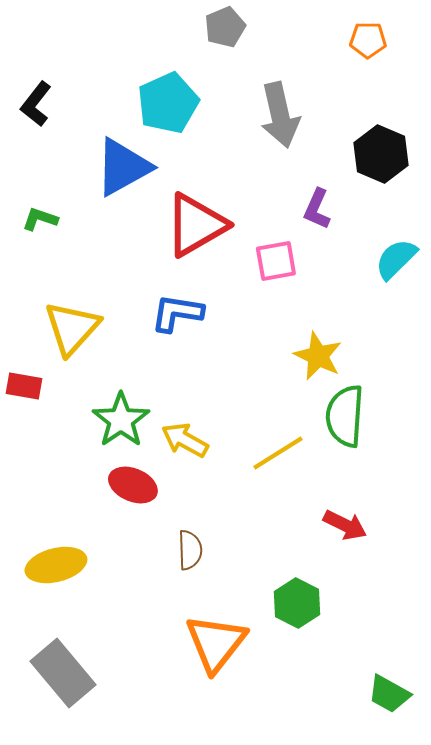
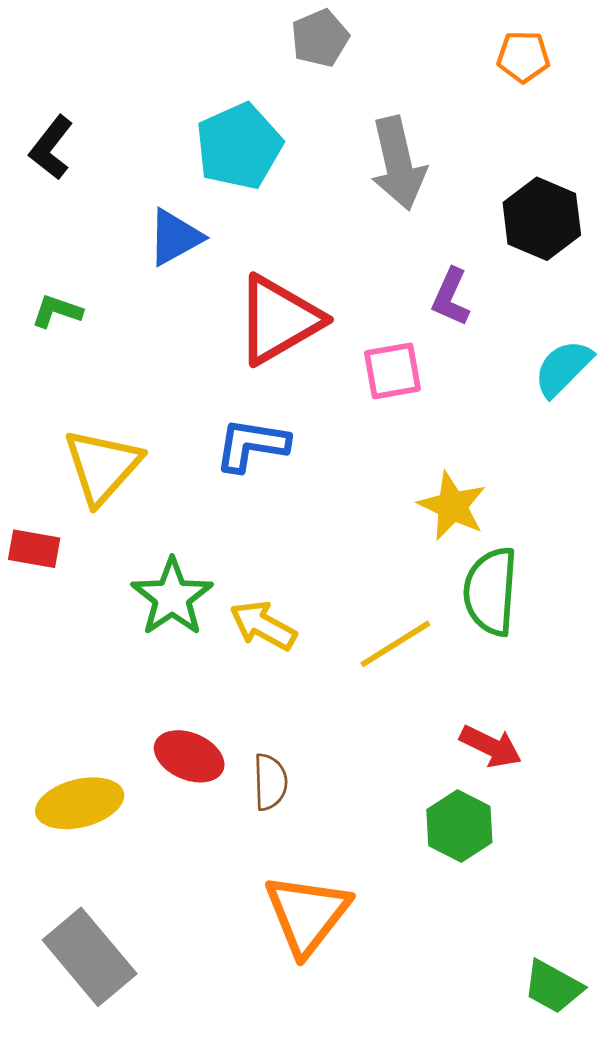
blue triangle: (123, 167) -> (175, 237), size x0.7
red ellipse: (133, 485) -> (189, 756), moved
green hexagon: (297, 603) -> (459, 826), moved

